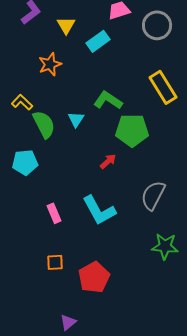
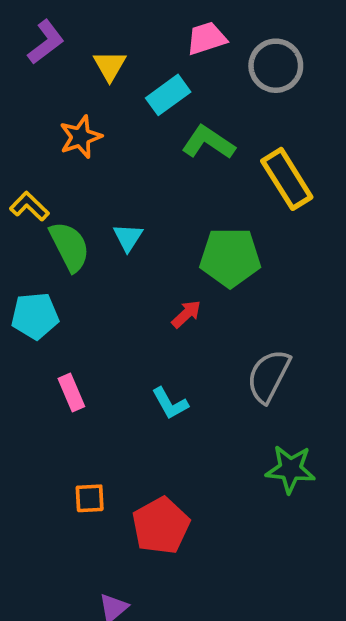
green L-shape: (108, 100) -> (208, 142), moved
cyan L-shape: (99, 210) -> (170, 403), size x0.6
pink rectangle: (54, 213) -> (71, 392), moved

